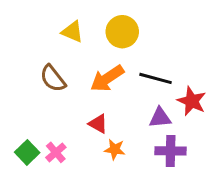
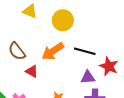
yellow triangle: (72, 32) -> (30, 11), moved
red triangle: (98, 124) -> (32, 71), moved

